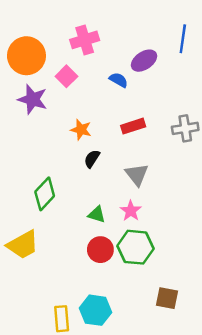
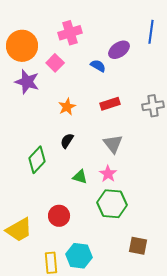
orange star: (81, 130) -> (67, 107), turned 30
black semicircle: (92, 159) -> (67, 141), moved
yellow trapezoid: (23, 245) -> (19, 230), moved
red circle: (100, 250) -> (59, 216), moved

